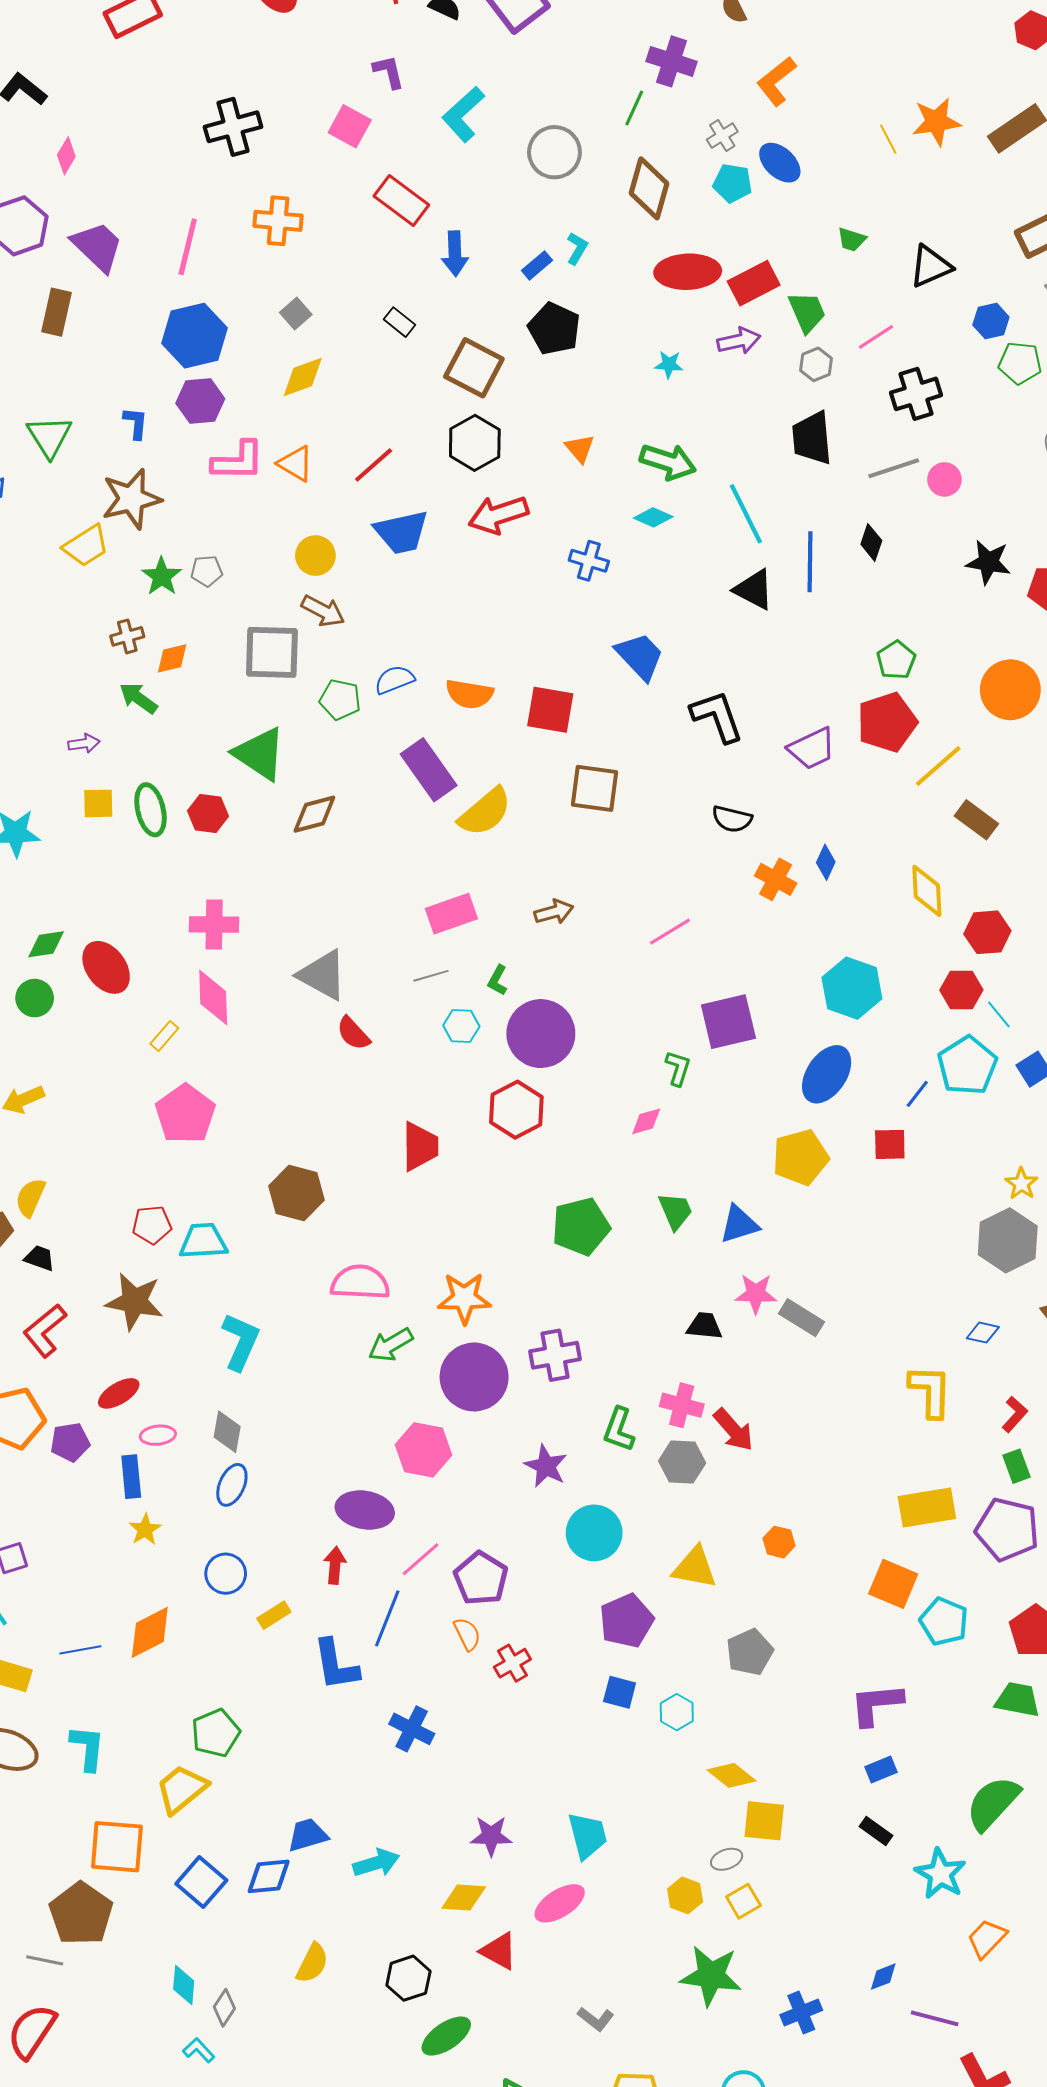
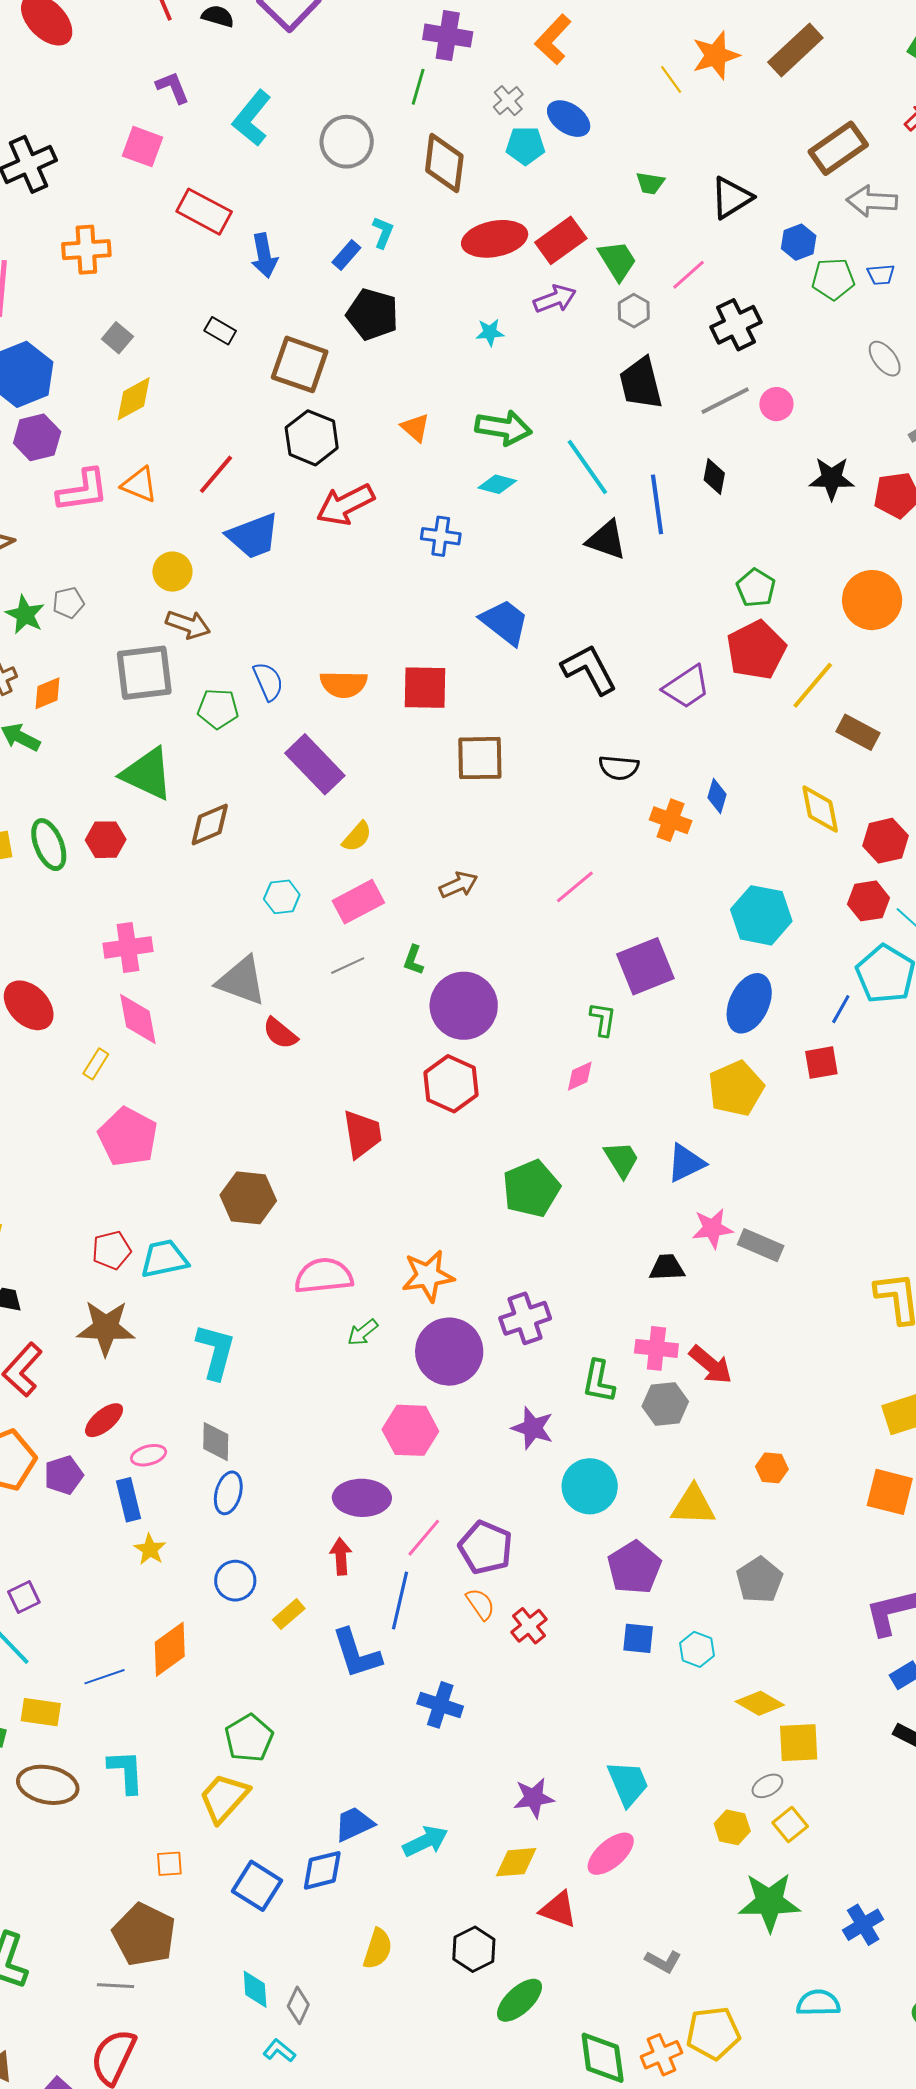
blue semicircle: (394, 680) -> (268, 681), turned 96
yellow semicircle: (485, 812) -> (357, 837), moved, size x0.6
cyan hexagon: (461, 1026) -> (282, 897), moved
green arrow: (391, 1345) -> (363, 1332), size x0.7
orange square: (117, 1847) -> (169, 1864), size x0.5

